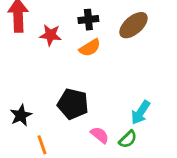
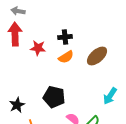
brown ellipse: (133, 25) -> (97, 56), moved
cyan arrow: (141, 112) -> (110, 96), moved

